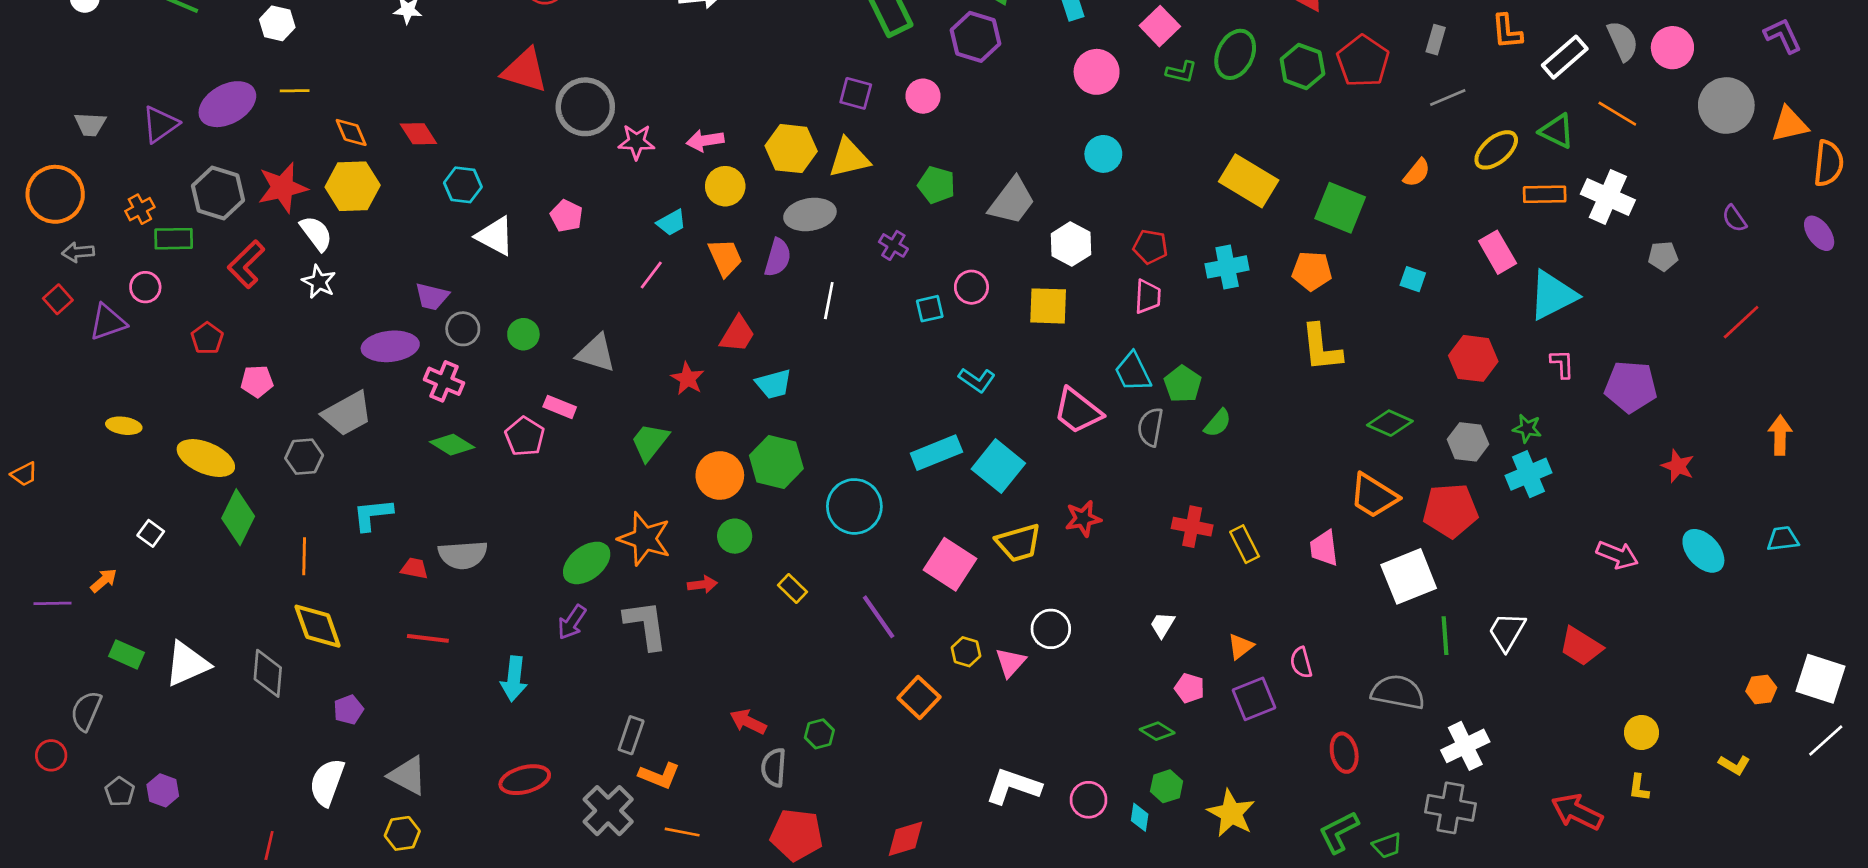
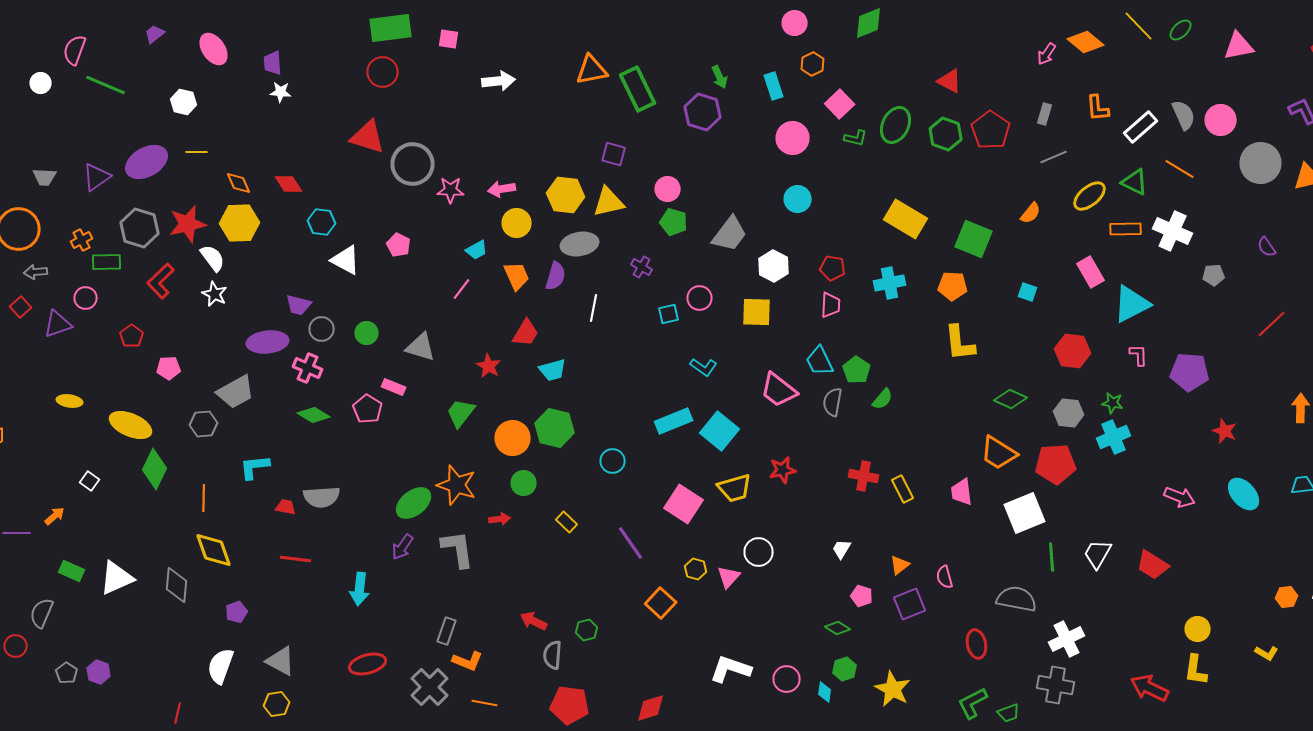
pink circle: (923, 96) -> (668, 189), moved
cyan circle: (854, 506) -> (613, 461), size x0.6
yellow L-shape: (1639, 788) -> (1196, 670), size x1.5

